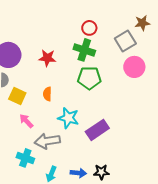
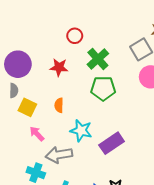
red circle: (89, 28) -> (75, 36), moved
green cross: (84, 50) -> (98, 59), turned 30

